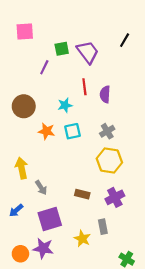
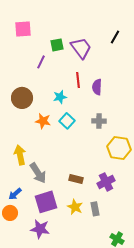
cyan square: (72, 131) -> (67, 121), turned -35
gray cross: (107, 131) -> (99, 121), turned 32
yellow hexagon: (109, 160) -> (119, 148), moved
gray arrow: (41, 188) -> (38, 173), size x1.5
yellow star: (82, 239) -> (75, 207), moved
orange circle: (20, 254) -> (10, 213), moved

